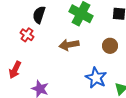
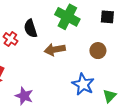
black semicircle: (39, 15) -> (30, 28), moved, turned -36

